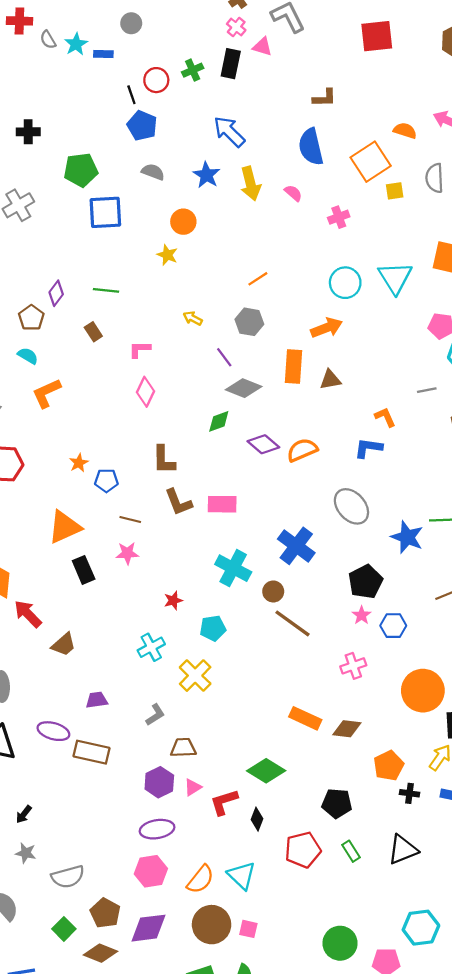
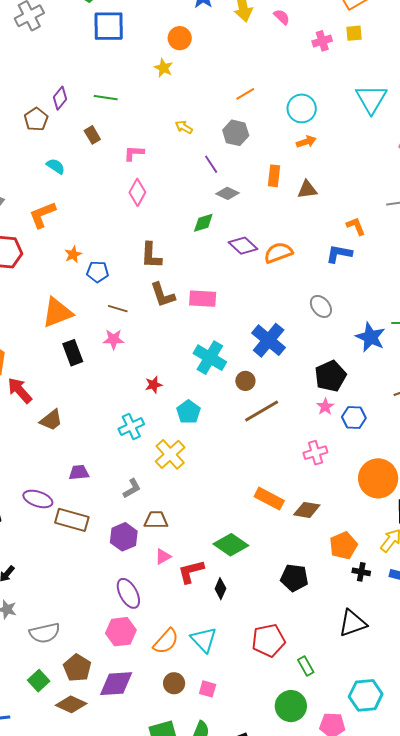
yellow square: (395, 191) -> (354, 33), moved
cyan circle: (345, 283) -> (302, 108), moved
orange arrow: (327, 328) -> (306, 142), size x0.7
cyan semicircle: (28, 356) -> (56, 166), moved
orange rectangle: (293, 367) -> (274, 176), size x0.7
gray diamond: (244, 388) -> (227, 193), size x0.7
orange L-shape: (46, 393) -> (42, 215), moved
gray ellipse: (351, 506) -> (321, 306), size x0.7
brown line: (292, 623) -> (262, 411), turned -69
cyan pentagon: (213, 628) -> (188, 412), turned -30
purple hexagon: (159, 782) -> (124, 537), moved
purple ellipse: (157, 829) -> (128, 593), turned 68
red pentagon: (303, 850) -> (269, 640), moved
green rectangle: (351, 851) -> (306, 666), moved
brown circle: (212, 925) -> (174, 683), size x0.6

